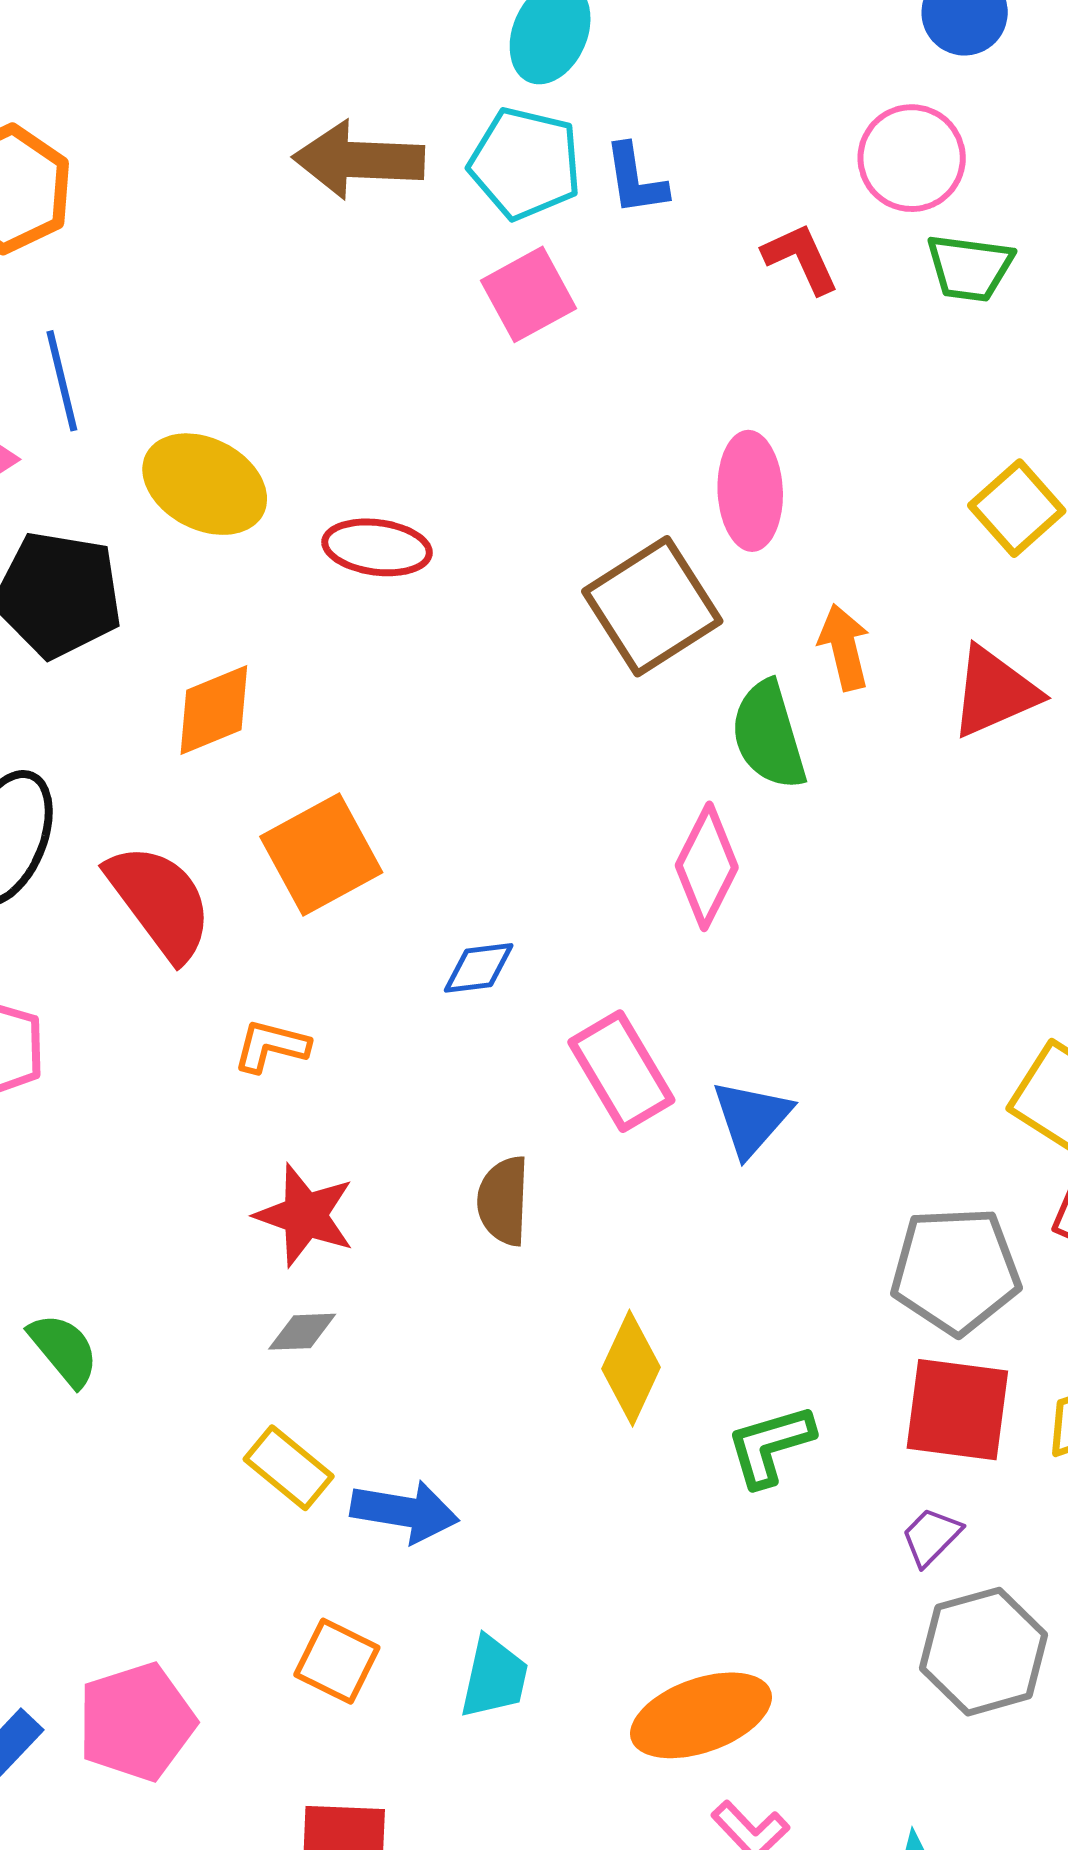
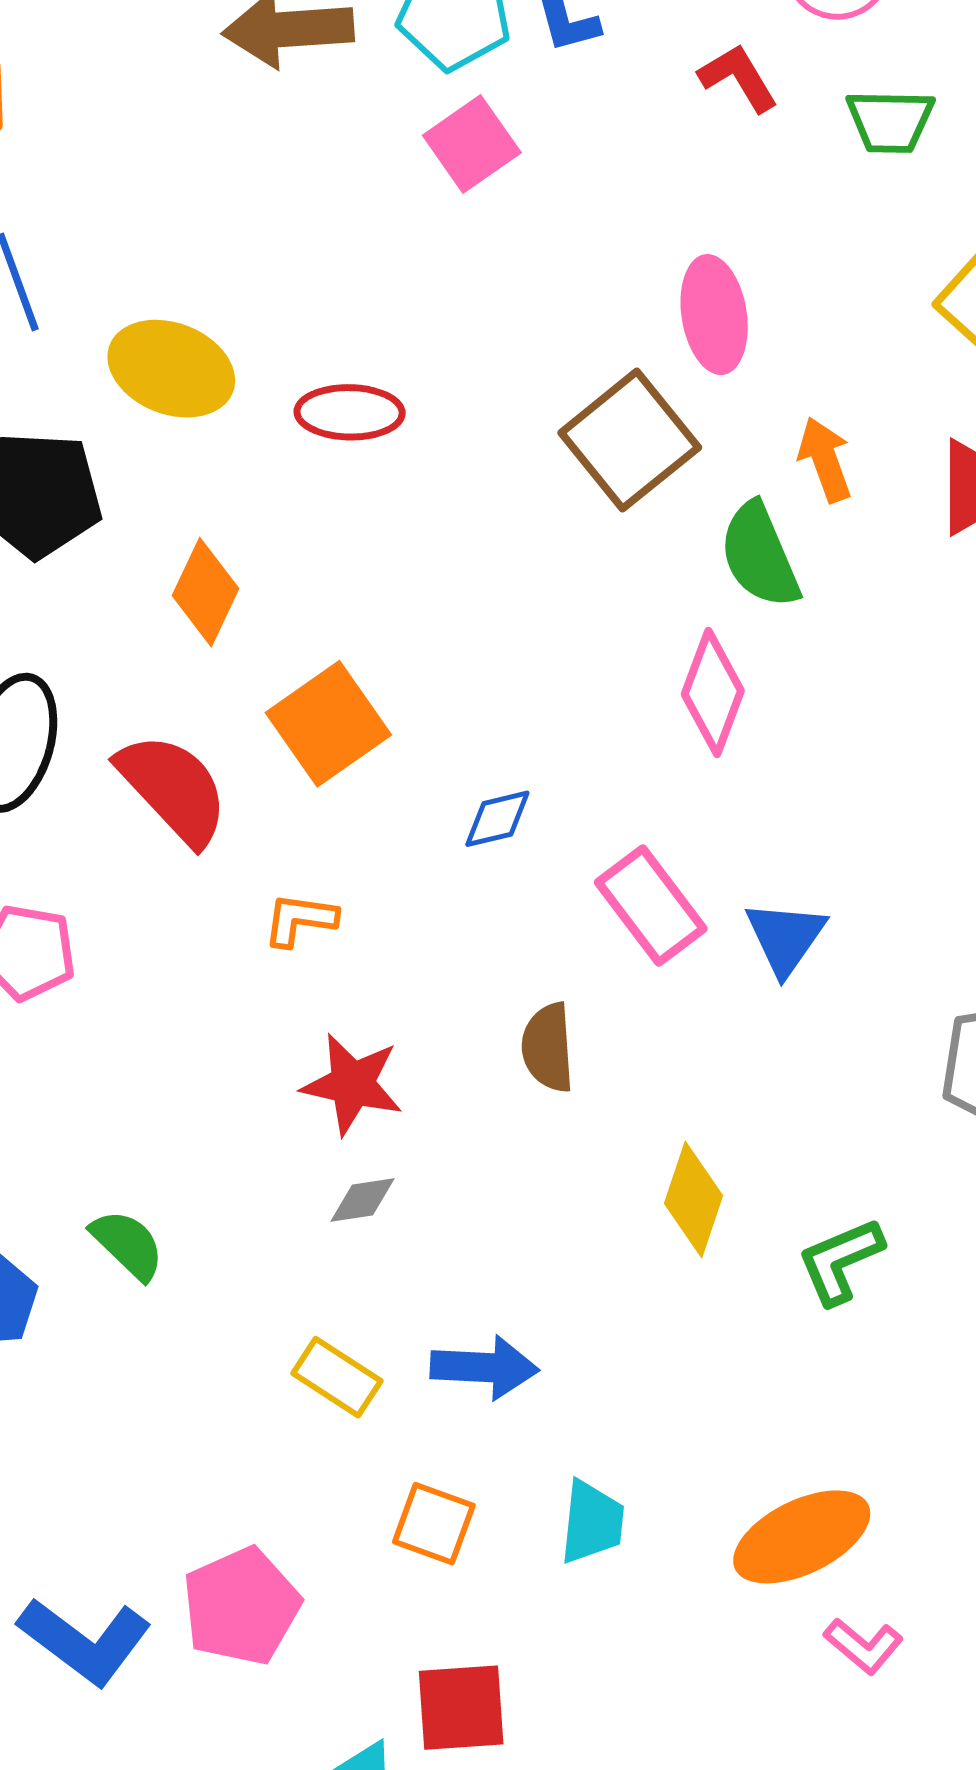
green trapezoid: (970, 268) -> (890, 121), moved
orange diamond: (214, 710) -> (206, 592), turned -36
yellow rectangle: (289, 1468) -> (337, 1377), moved

